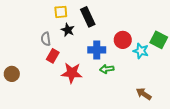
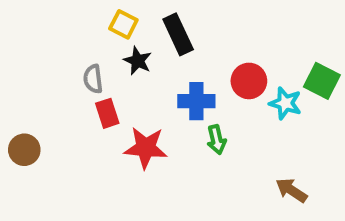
yellow square: (61, 12) -> (123, 24), turned 32
red rectangle: (53, 56) -> (107, 113), turned -48
green arrow: (107, 69) -> (217, 140), turned -96

